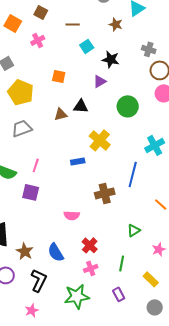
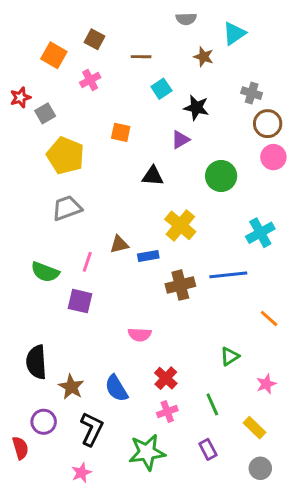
brown triangle: (61, 114) -> (119, 244), moved
blue line: (133, 174) -> (228, 275), turned 70
brown cross: (105, 193) -> (180, 285), moved
green line: (122, 263) -> (212, 404), turned -35

